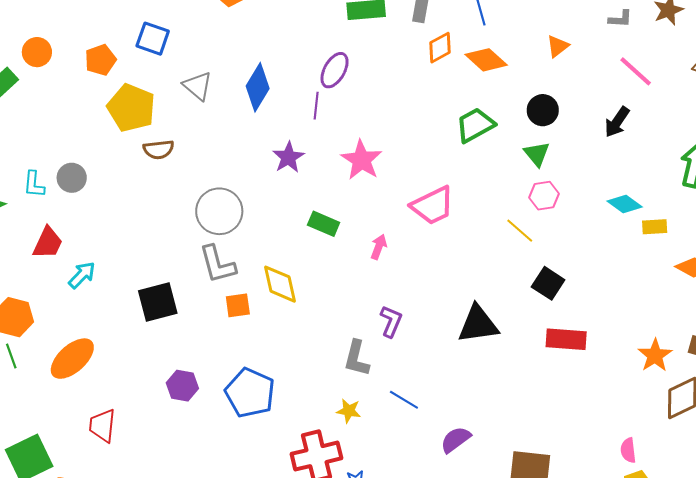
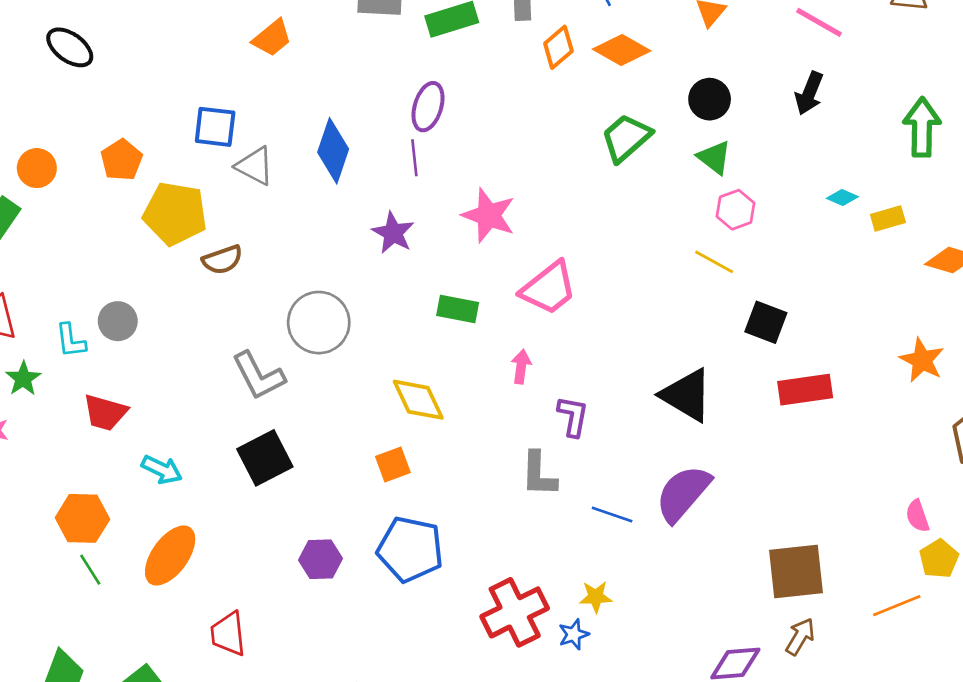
blue square: (153, 39) -> (215, 127), moved
cyan diamond: (625, 204) -> (842, 197), size x0.7
pink trapezoid: (433, 206) -> (549, 288), moved
red trapezoid: (48, 243) -> (105, 412), turned 93
pink arrow: (379, 247) -> (521, 367), moved
gray L-shape: (217, 264) -> (259, 376), moved
cyan arrow: (82, 275) -> (162, 470), moved, turned 84
orange square: (238, 305) -> (393, 464), moved
black triangle: (478, 324) -> (687, 395), turned 51
orange star: (655, 355) -> (922, 360), moved
yellow star: (349, 411) -> (596, 597), moved
purple semicircle: (456, 440) -> (683, 493), moved, size x1.5

